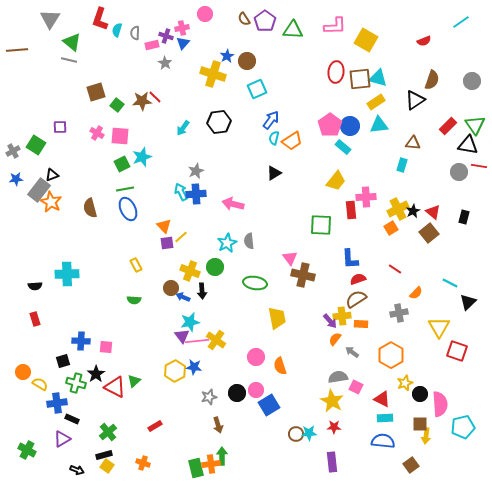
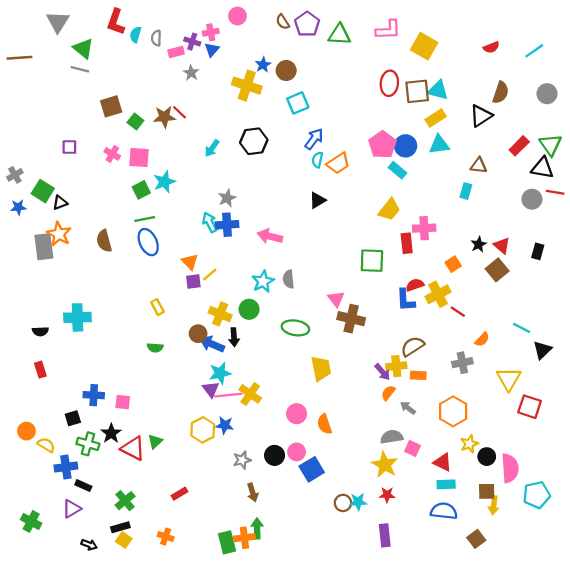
cyan line: (461, 22) -> (534, 51), moved
green square: (36, 145) -> (43, 191), moved
gray rectangle: (39, 190) -> (44, 247), moved, turned -45
yellow cross: (398, 209) -> (438, 294), moved
red semicircle: (358, 279) -> (415, 285), moved
blue arrow: (183, 297) -> (212, 344), size x1.5

